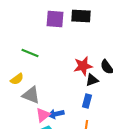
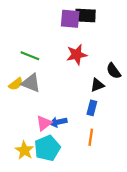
purple square: (55, 19) -> (70, 19), moved
red star: (83, 66) -> (77, 55), moved
gray triangle: (31, 95) -> (31, 83), moved

